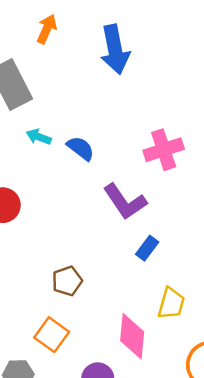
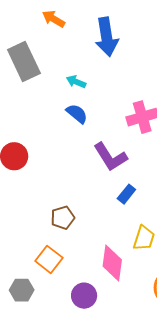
orange arrow: (47, 29) -> (54, 19), turned -85
cyan arrow: (39, 137) -> (76, 82), moved

